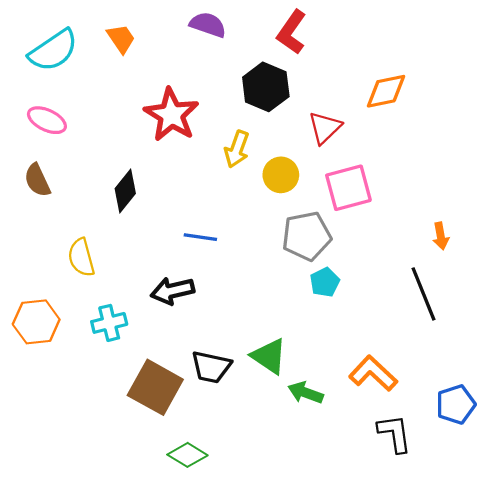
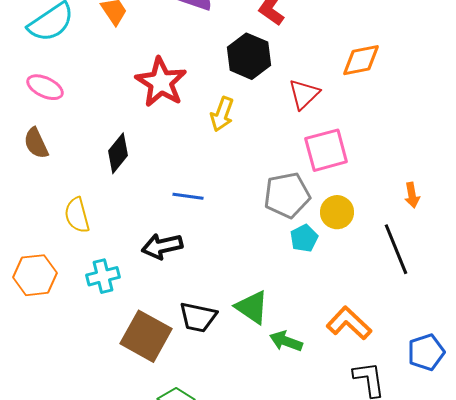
yellow circle: (281, 175) -> (337, 212), moved

